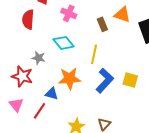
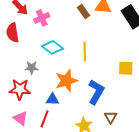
pink cross: (69, 13) -> (42, 18), moved, turned -35
brown rectangle: (102, 24) -> (83, 12), moved
blue L-shape: (105, 81) -> (96, 92), moved

